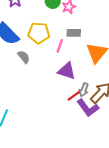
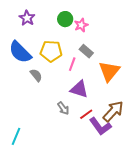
gray rectangle: (74, 33) -> (86, 51), turned 40
gray arrow: (84, 90) -> (63, 108), moved, turned -56

